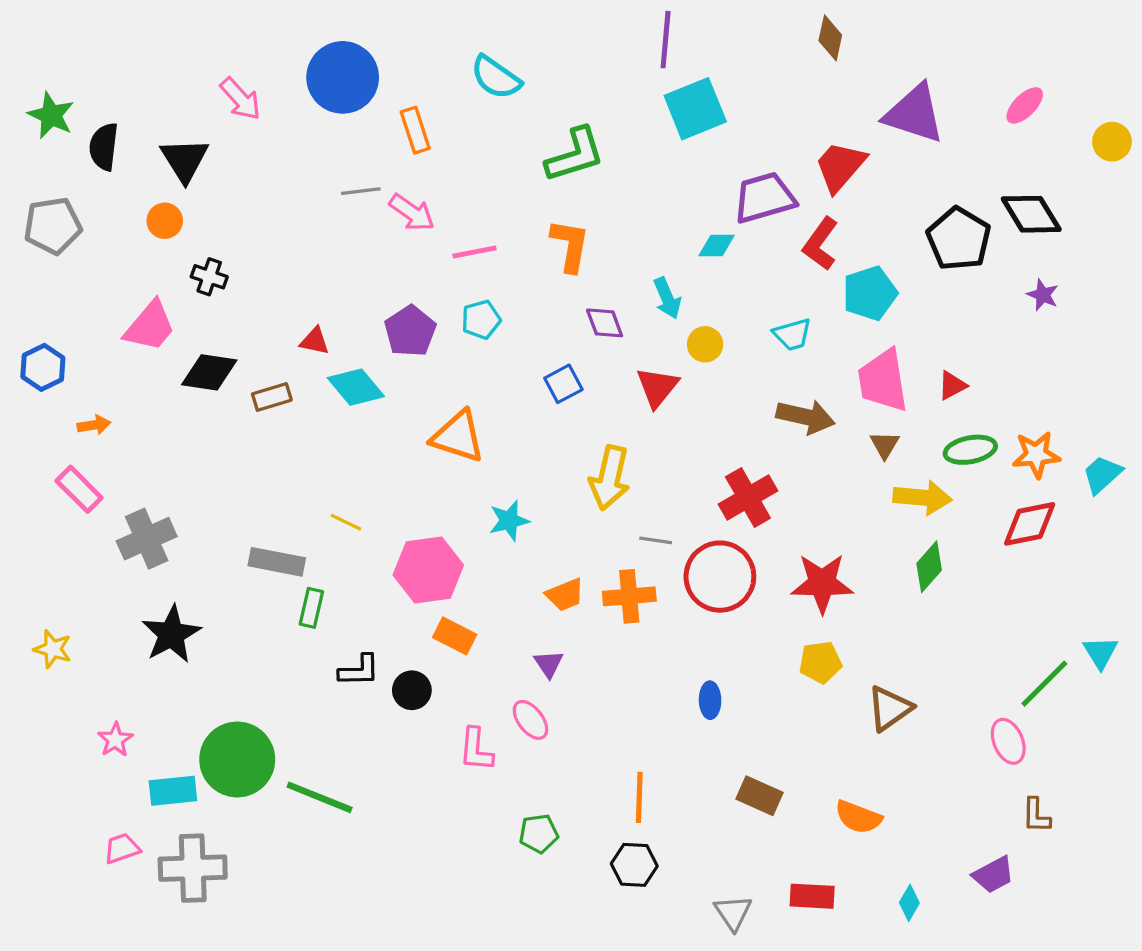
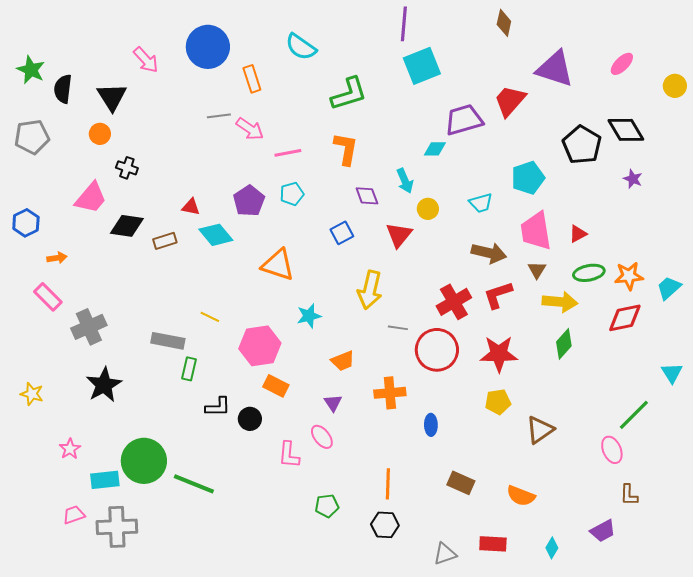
red L-shape: (820, 244) -> (498, 295), moved, turned 36
orange cross: (629, 596) -> (390, 393), moved
cyan triangle: (1100, 652) -> (672, 373), moved
gray triangle: (733, 913) -> (445, 554), turned 45

